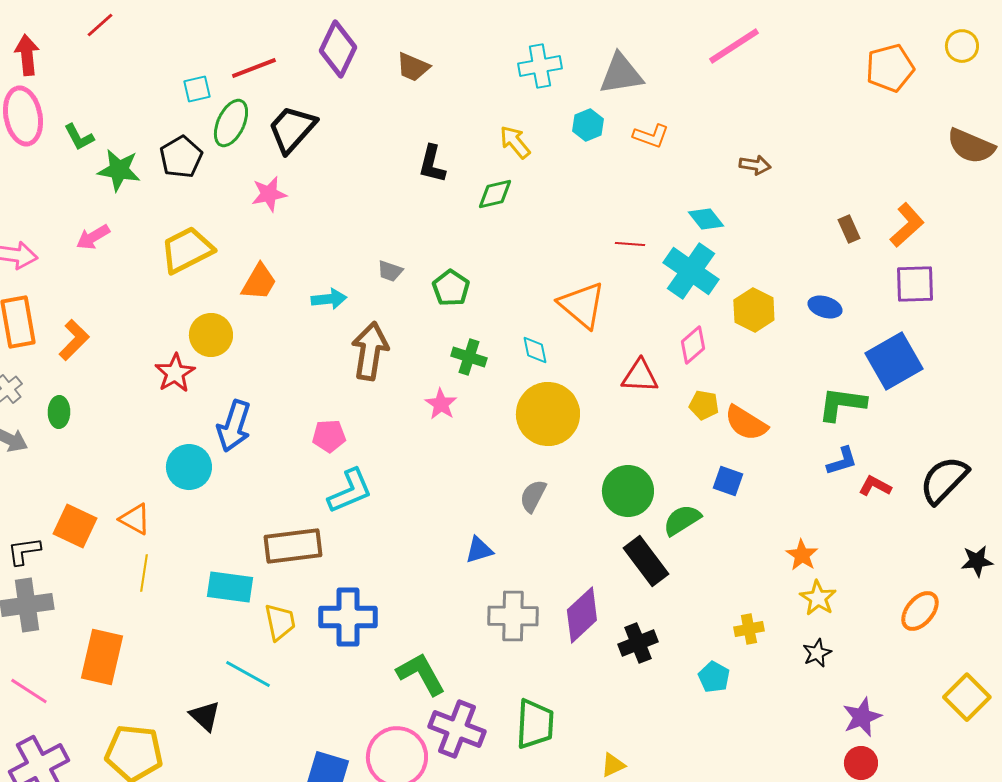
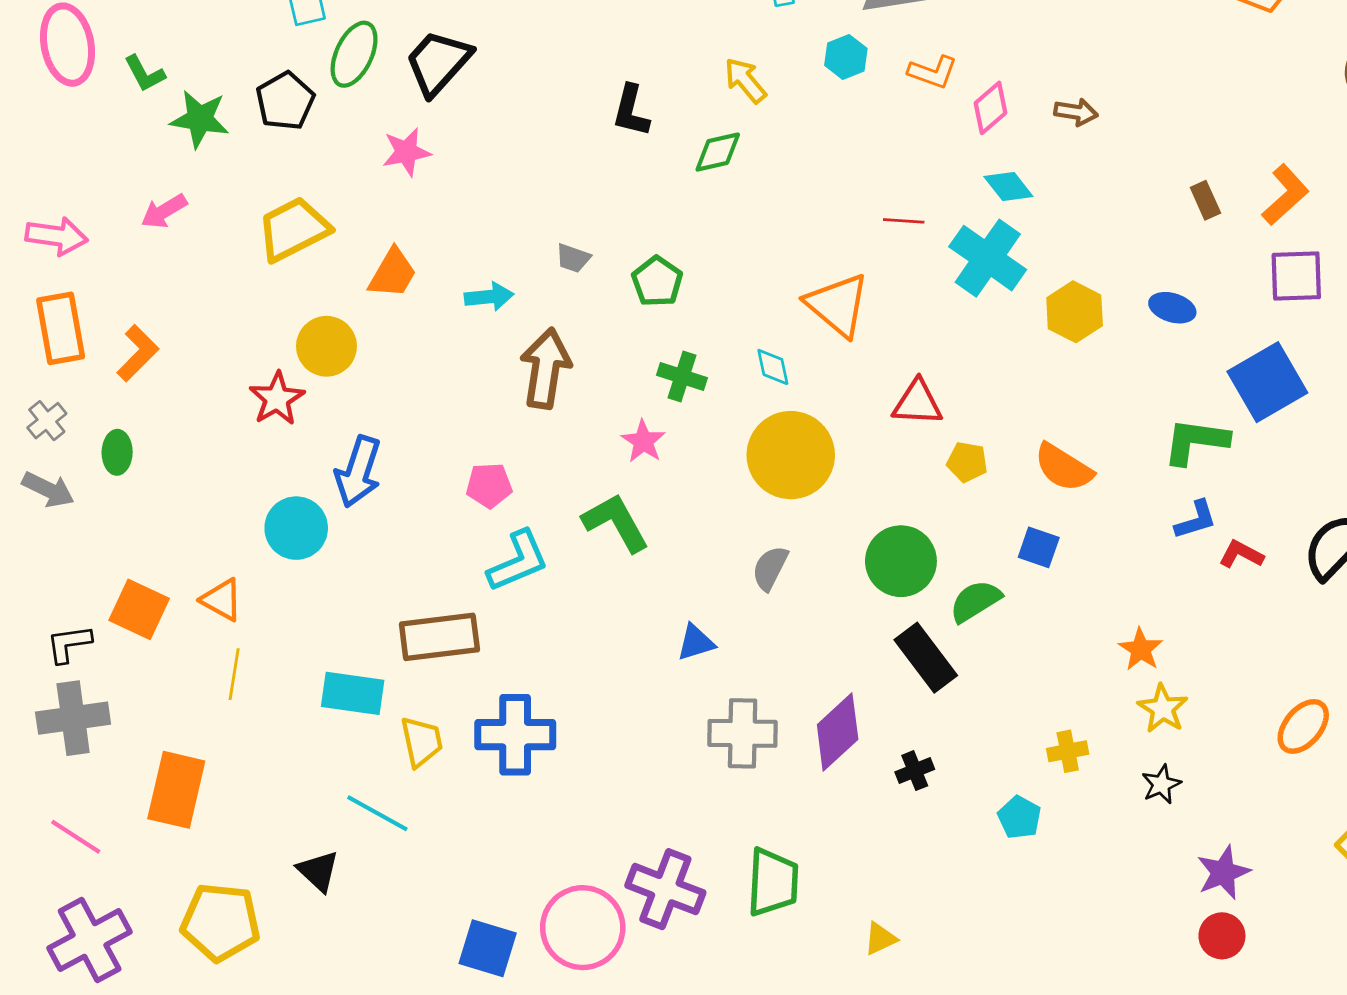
pink diamond: (693, 345) -> (990, 108), moved
yellow pentagon: (704, 405) -> (967, 462), moved
black cross: (638, 643) -> (915, 771), size x0.7
green L-shape: (421, 674) -> (616, 523), moved

